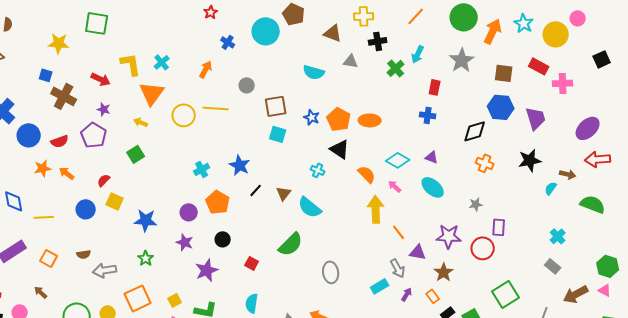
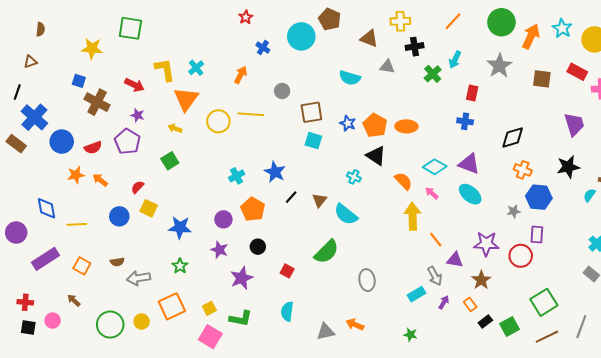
blue hexagon: (501, 107) -> (539, 197), moved
purple triangle: (432, 157) -> (469, 164), size x1.6

